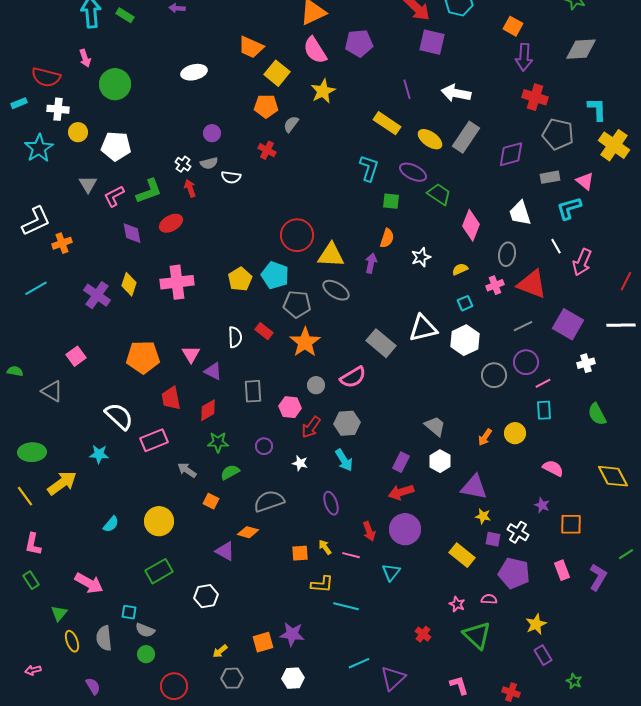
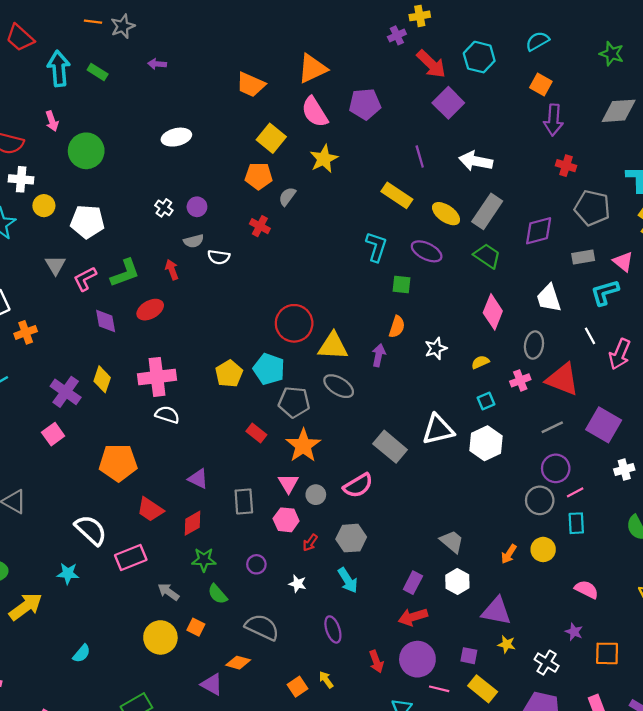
purple square: (432, 42) -> (448, 103), turned 32
orange trapezoid: (251, 47) -> (251, 85), moved
red cross: (535, 97) -> (566, 166), size x0.7
white cross: (183, 164) -> (164, 208), moved
green trapezoid: (439, 194) -> (487, 256), moved
white semicircle: (235, 337) -> (167, 415), moved, turned -70
pink triangle: (191, 354) -> (288, 483), moved
pink square: (76, 356) -> (53, 434), moved
gray circle: (494, 375) -> (540, 500), moved
red trapezoid: (171, 398) -> (150, 510), turned -45
red arrow: (311, 427) -> (310, 543), size x0.7
green semicircle: (230, 472) -> (218, 594), turned -102
gray semicircle: (269, 501) -> (262, 627), turned 44
yellow circle: (159, 521) -> (160, 637), moved
purple square: (493, 539) -> (469, 656), moved
orange square: (300, 553) -> (298, 687), turned -30
pink line: (351, 555) -> (439, 689), moved

